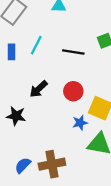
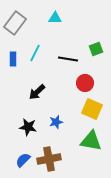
red circle: (73, 91) -> (85, 83), moved
black star: (16, 116) -> (28, 127), moved
blue star: (80, 123) -> (56, 122), moved

